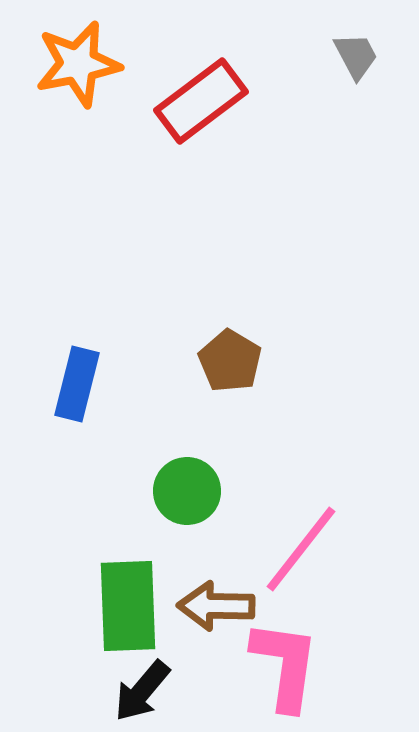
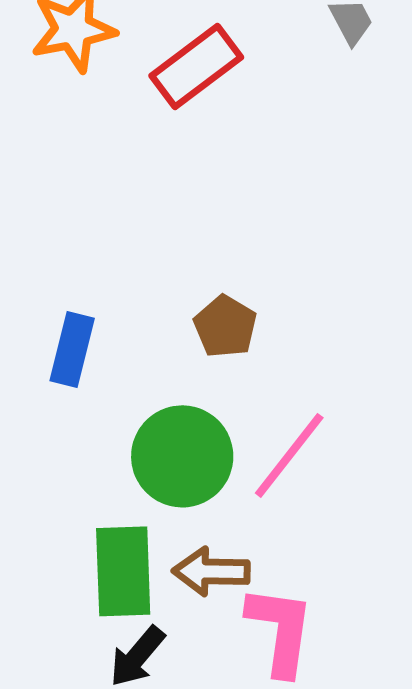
green circle: (187, 491) -> (182, 456), size x1.5
pink line: (301, 549) -> (289, 455), moved

